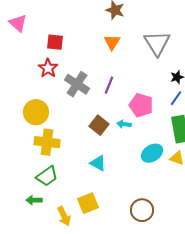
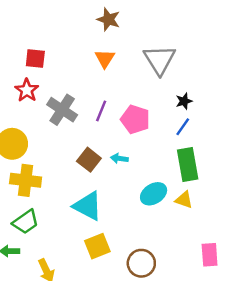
pink pentagon: (141, 105) -> (135, 119), moved
cyan triangle: (98, 163) -> (88, 206), size x1.5
yellow square: (88, 203) -> (97, 246), moved

